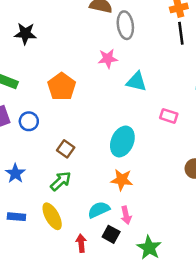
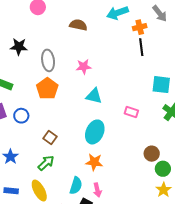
gray ellipse: (125, 25) -> (48, 60), moved
cyan triangle: (136, 82) -> (94, 96), moved
cyan semicircle: (99, 210) -> (76, 186), turned 132

